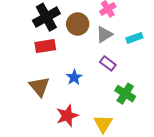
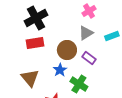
brown circle: (78, 24) -> (67, 50), moved
green cross: (125, 94) -> (79, 84), moved

